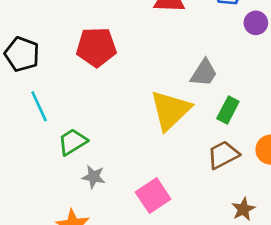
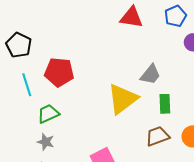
red pentagon: (96, 47) -> (59, 72), moved
green rectangle: (228, 110) -> (165, 104), turned -36
gray star: (94, 177) -> (46, 142), moved

